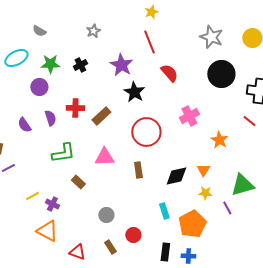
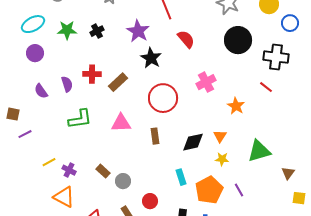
purple circle: (39, 87) -> (35, 53), moved
brown rectangle: (78, 182) -> (103, 171), moved
purple line: (227, 208) -> (239, 190), moved

